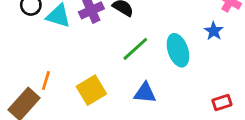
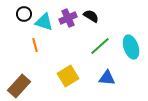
orange line: (46, 80) -> (35, 45), moved, turned -32

